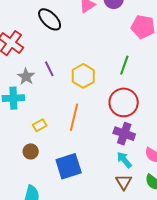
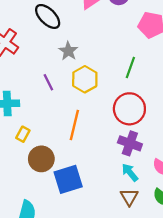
purple line: (49, 69) -> (48, 82), moved
gray star: (26, 77) -> (68, 51), moved
yellow rectangle: (40, 125) -> (23, 134), moved, turned -32
brown circle: (31, 151) -> (41, 159), moved, size x1.5

